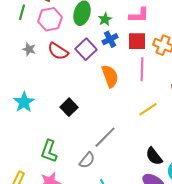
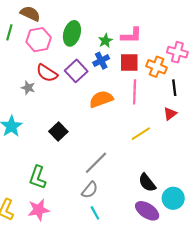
green star: (105, 19) -> (105, 41), moved
gray star: (29, 49) -> (28, 88), moved
orange semicircle: (110, 76) -> (101, 99), turned -90
gray semicircle: (87, 160) -> (90, 190), moved

